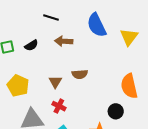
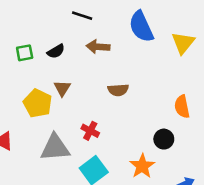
brown triangle: (55, 82) -> (62, 88), moved
orange semicircle: (129, 86) -> (182, 107), size x0.7

